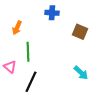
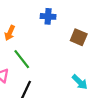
green line: (28, 52) -> (22, 59), turned -36

